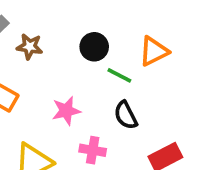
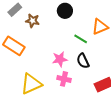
black circle: (94, 47) -> (65, 11), moved
pink star: (66, 111) -> (60, 59), moved

